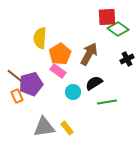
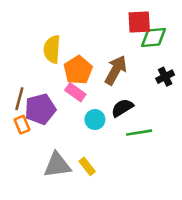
green diamond: (118, 29) -> (153, 38), turned -40
brown line: (15, 76) -> (19, 99), turned 66

